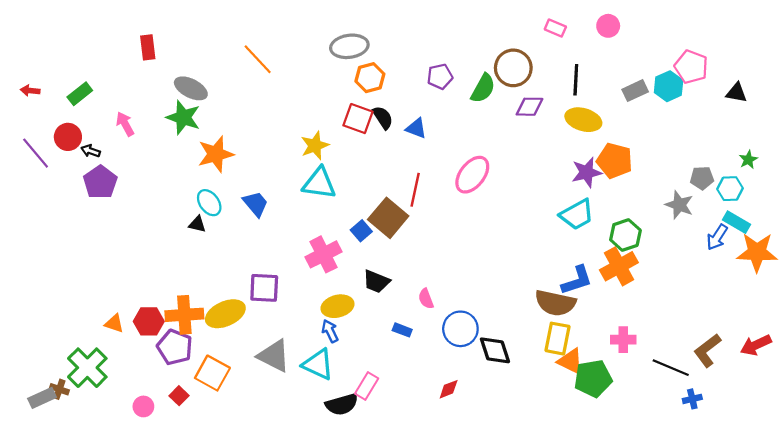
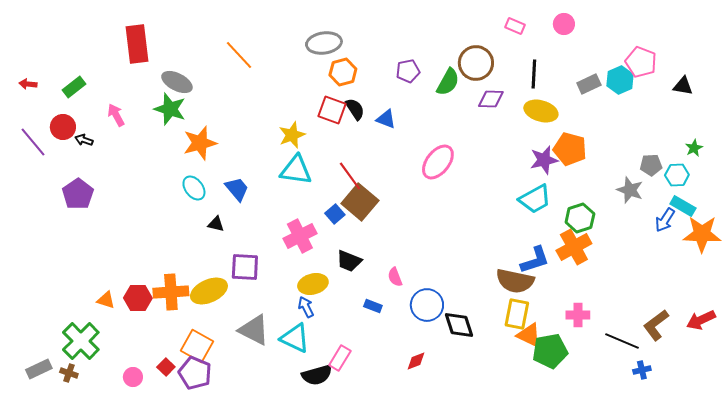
red rectangle: (148, 47) -> (137, 44), size x1.6
purple pentagon: (100, 182) -> (78, 194), moved
red line: (415, 190) -> (350, 176), moved, turned -48
black triangle: (197, 224) -> (216, 224), moved
purple pentagon: (175, 347) -> (195, 373), moved
brown cross: (59, 389) -> (69, 373), moved

